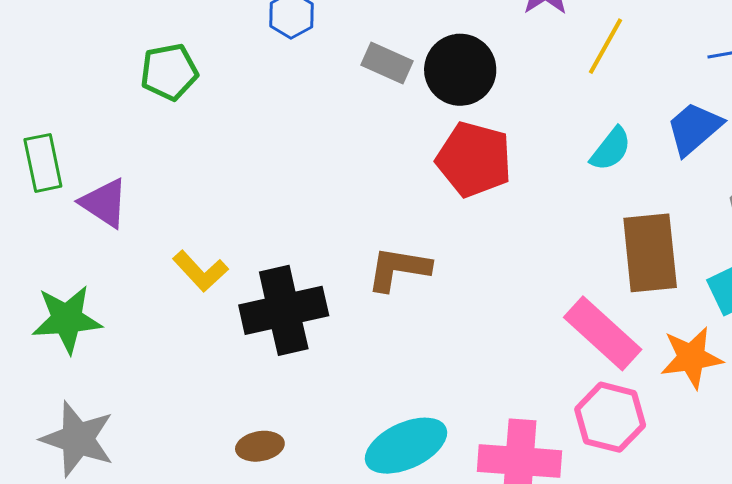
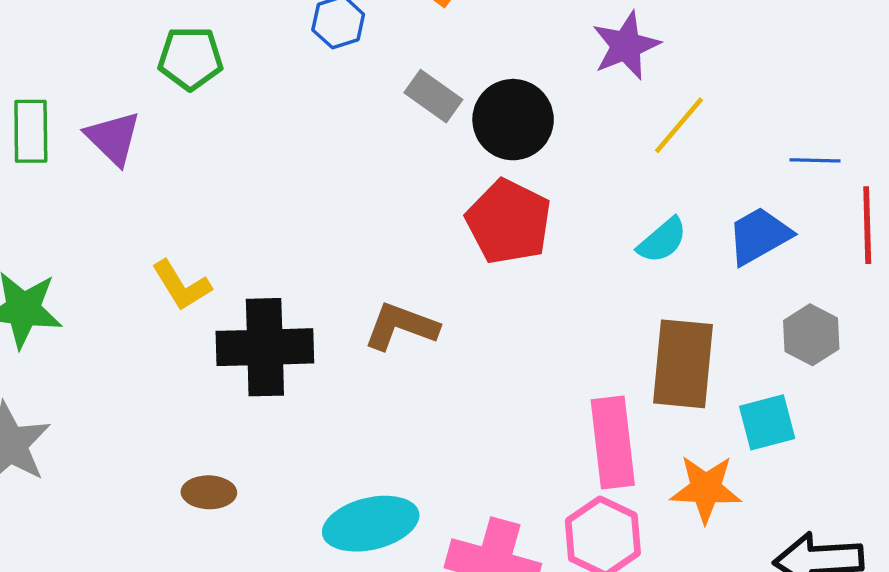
purple triangle: (104, 203) -> (113, 138), moved
pink rectangle: (603, 333) -> (613, 443), turned 30

